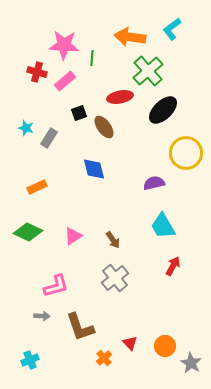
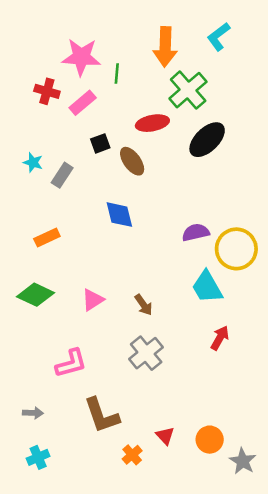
orange arrow: (130, 37) -> (165, 47), turned -96
yellow circle: (186, 153) -> (236, 249), moved
gray arrow: (42, 316) -> (33, 413), moved

